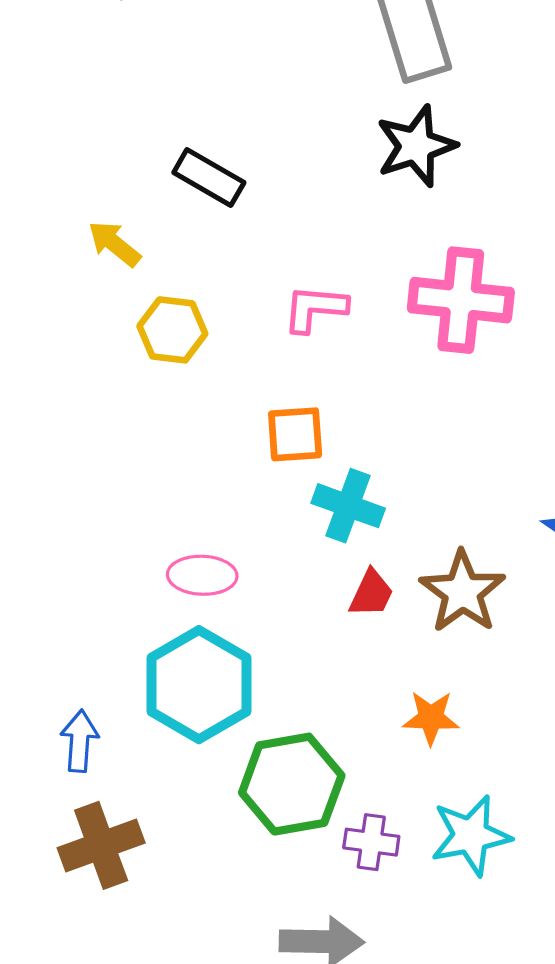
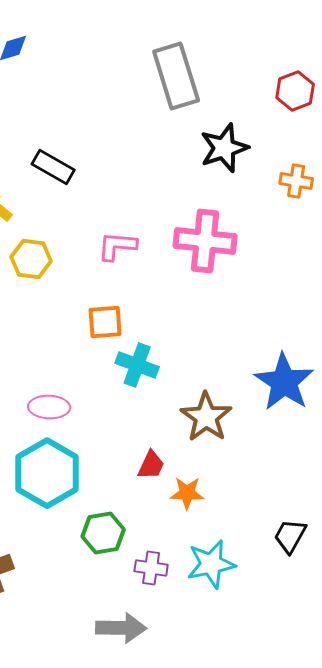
black star: (416, 146) -> (224, 148), moved
red trapezoid: (371, 593) -> (151, 465), moved
green hexagon: (292, 784) -> (103, 533), size x0.7

